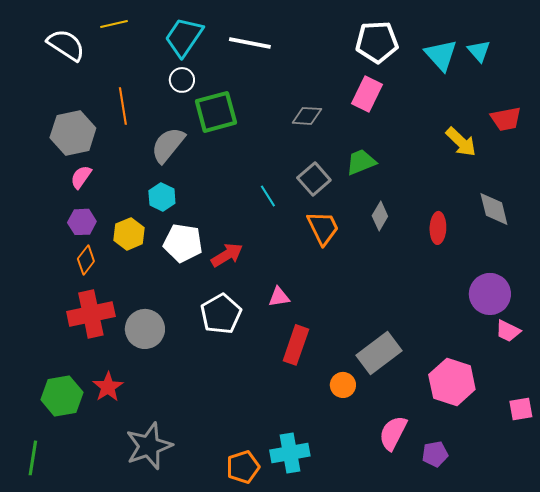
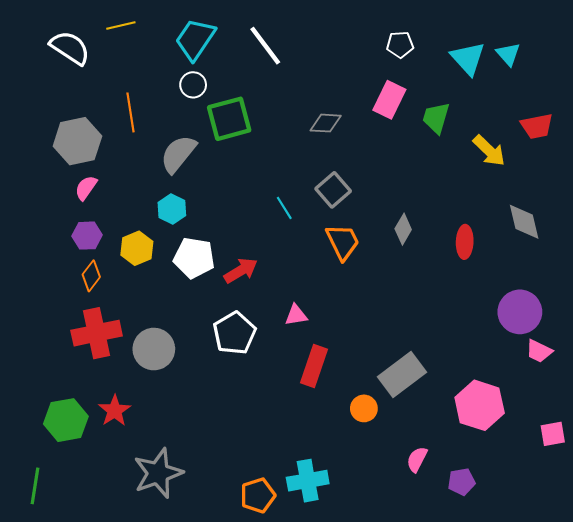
white pentagon: (377, 42) -> (400, 45), size x0.6
white line: (250, 43) -> (265, 46), turned 42
green trapezoid: (361, 162) -> (436, 118), moved, turned -52
pink semicircle: (393, 433) -> (417, 459), size x0.7

